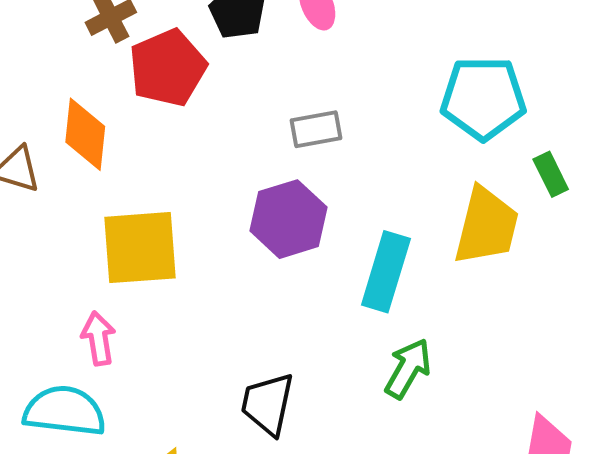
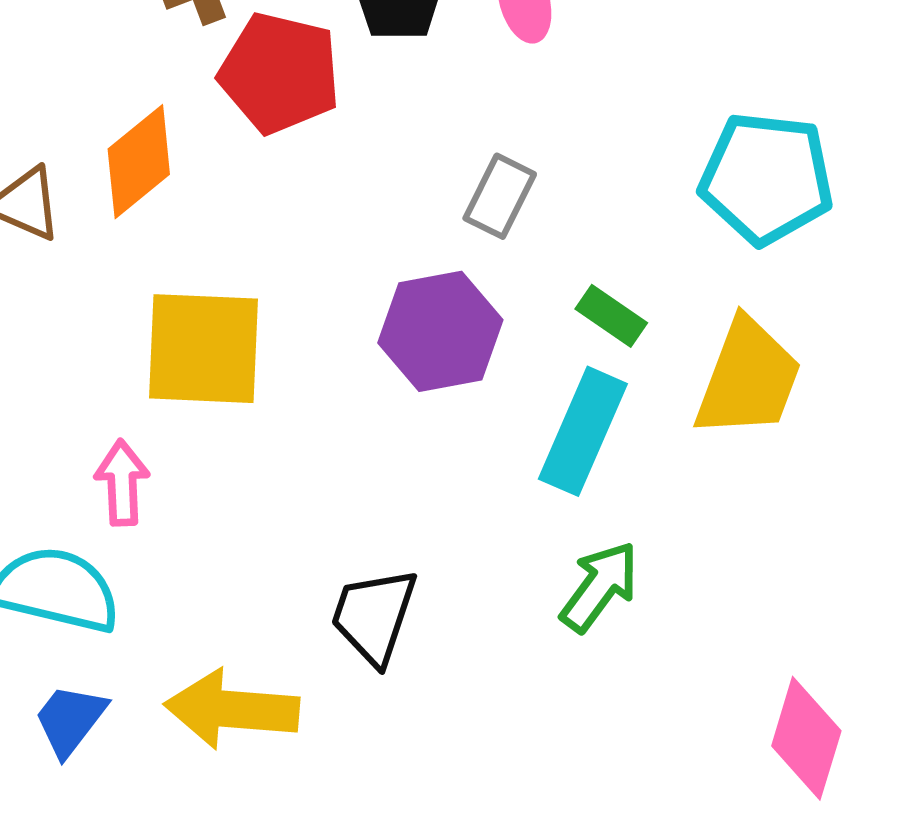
red pentagon: (168, 68) -> (280, 73), turned 30
gray rectangle: (316, 129) -> (500, 196), turned -60
orange diamond: (85, 134) -> (139, 162), turned 38
green rectangle: (551, 174) -> (611, 316), moved, turned -36

